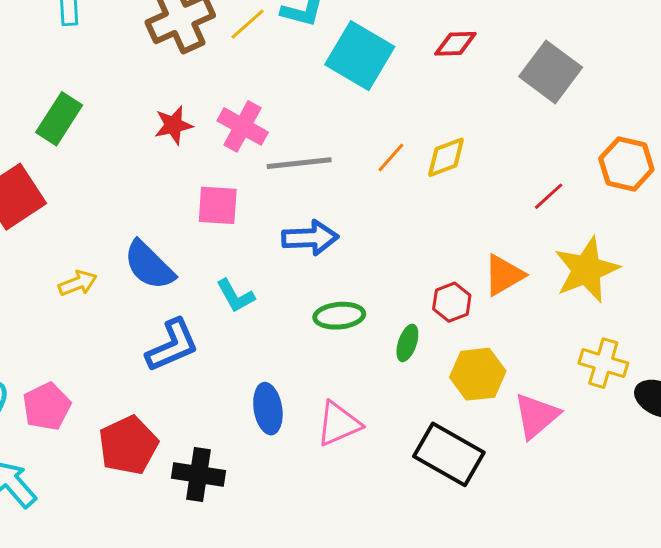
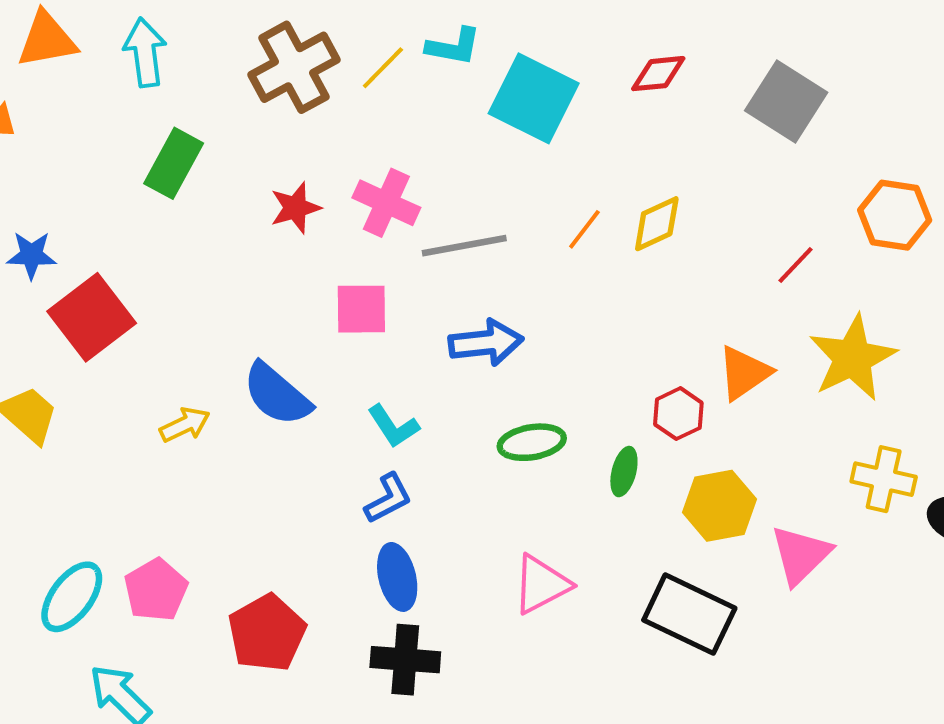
green rectangle: (59, 119) -> (174, 163), moved
blue L-shape: (172, 345) -> (388, 498), moved, size x0.7
blue ellipse: (268, 409) -> (397, 577), moved
black cross: (199, 474) -> (405, 660), moved

